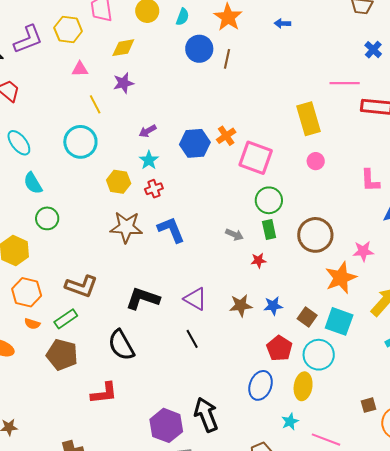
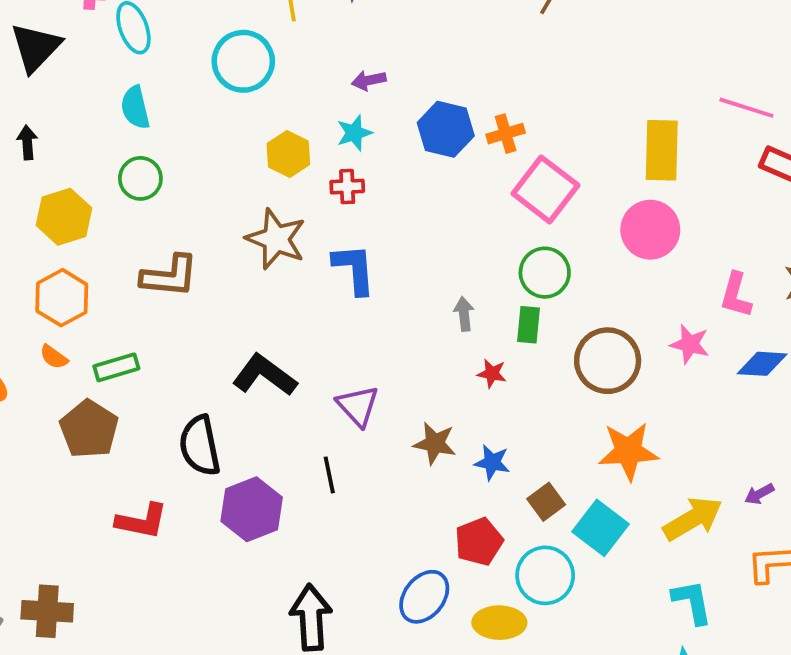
pink circle: (316, 161) -> (650, 230), size x1.8
gray arrow: (234, 235) -> (464, 314), turned -138
pink star: (363, 251) -> (690, 344), moved
brown L-shape: (81, 286) -> (170, 276), moved, turned -32
yellow ellipse: (303, 386) -> (499, 623), turned 64
purple hexagon: (166, 425) -> (252, 509), moved

